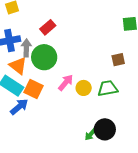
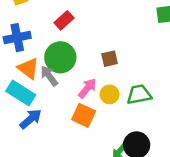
gray arrow: (26, 48) -> (49, 76), moved, turned -36
brown square: (118, 60) -> (110, 59), moved
orange square: (34, 89) -> (84, 115), moved

